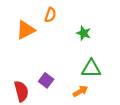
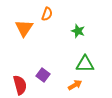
orange triangle: (26, 30) -> (24, 28), turned -30

